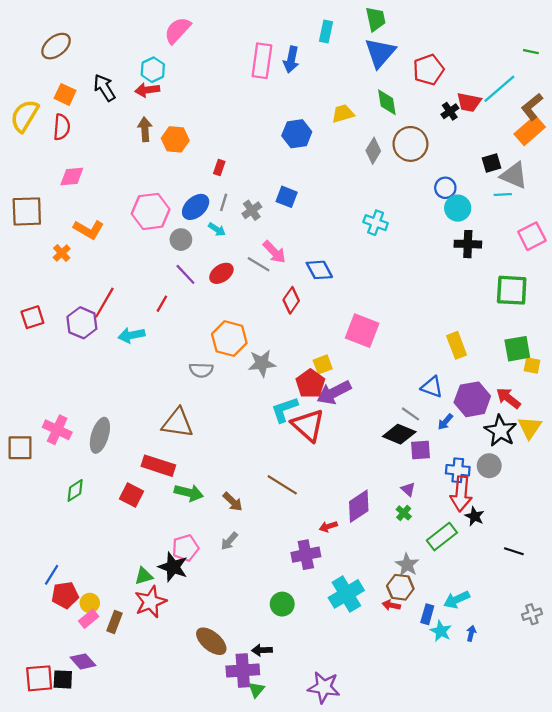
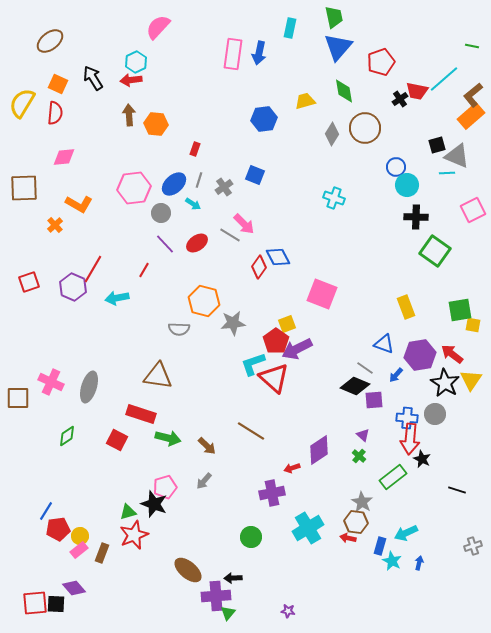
blue diamond: (319, 270) -> (278, 257), moved
green square: (512, 290) -> (435, 251), moved, turned 32
purple star: (324, 687) -> (288, 611), size x0.5

